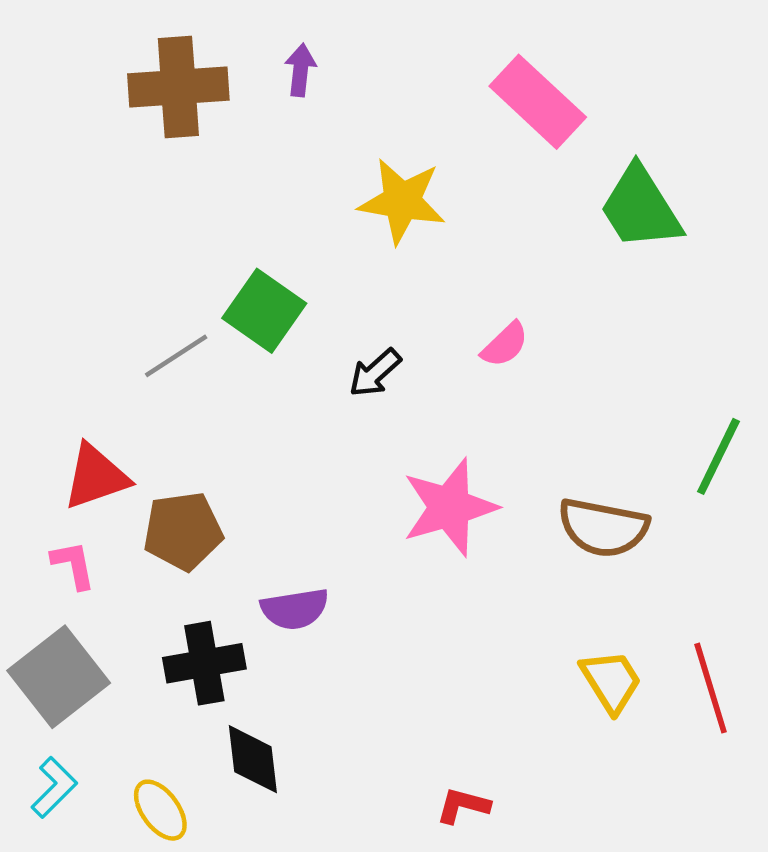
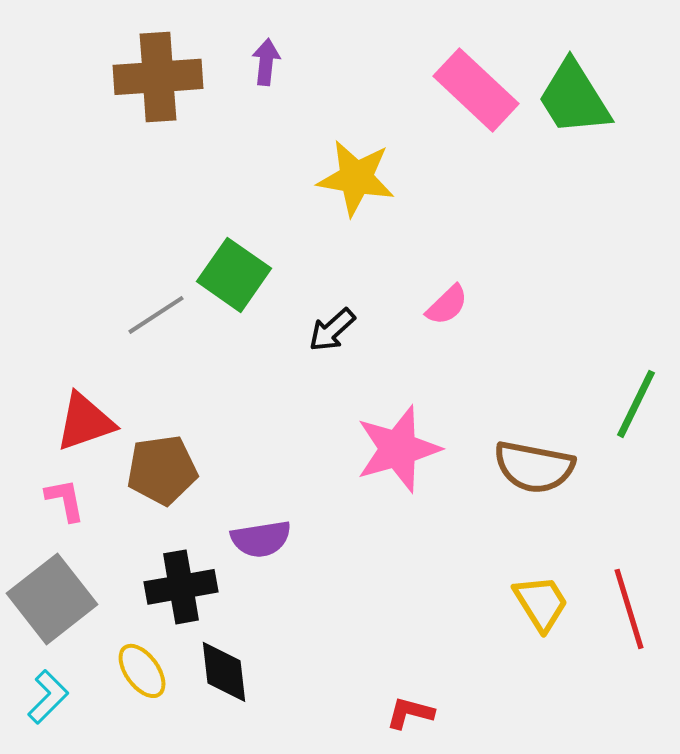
green trapezoid: (640, 208) -> (574, 98), moved
yellow ellipse: (160, 810) -> (142, 671), moved

